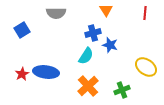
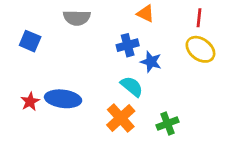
orange triangle: (106, 10) -> (145, 14), turned -32
blue square: (22, 30) -> (30, 41), turned -35
cyan semicircle: (86, 56) -> (132, 86), moved, turned -84
yellow ellipse: (146, 67) -> (200, 49), moved

